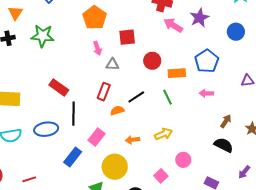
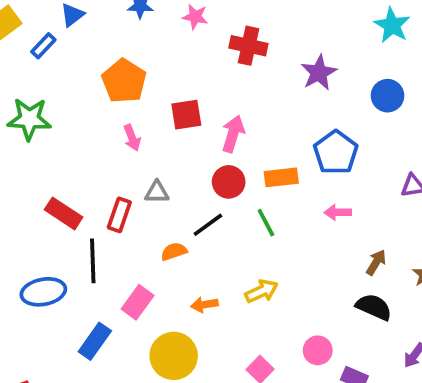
pink arrow: (173, 25) -> (233, 134), moved, turned 78
red circle: (152, 61) -> (229, 182), moved
gray triangle: (112, 64) -> (157, 192), moved
red rectangle: (104, 92) -> (119, 215), moved
pink circle: (183, 160) -> (318, 350), moved

